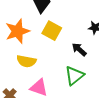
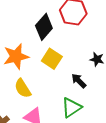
yellow semicircle: (26, 61) -> (23, 88), turned 42

